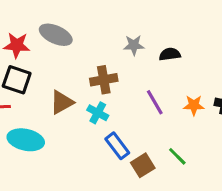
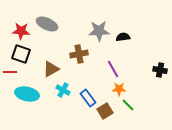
gray star: (134, 45) -> (99, 31), size x1.5
orange star: (194, 105) -> (119, 89), moved
cyan cross: (98, 113) -> (63, 90), moved

